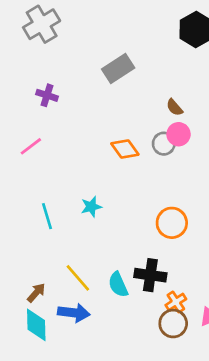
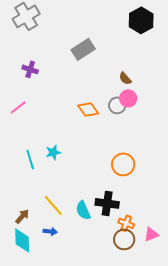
cyan star: (91, 207) -> (53, 152), moved
orange cross: (176, 302) -> (126, 223), turned -35
blue arrow: (74, 313) -> (50, 231), size x0.6

